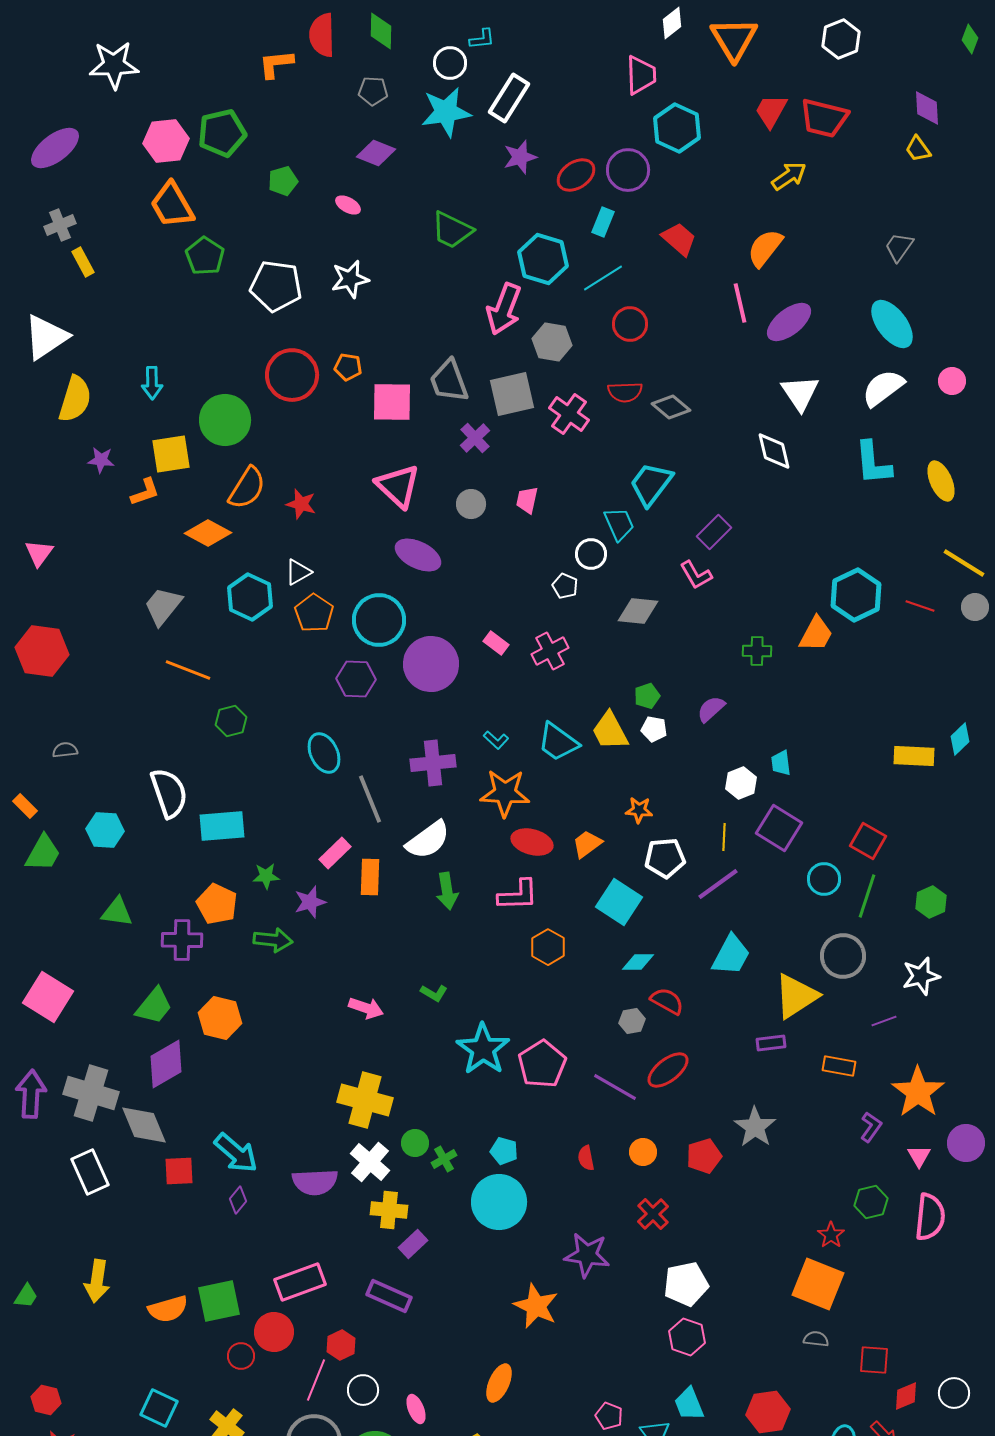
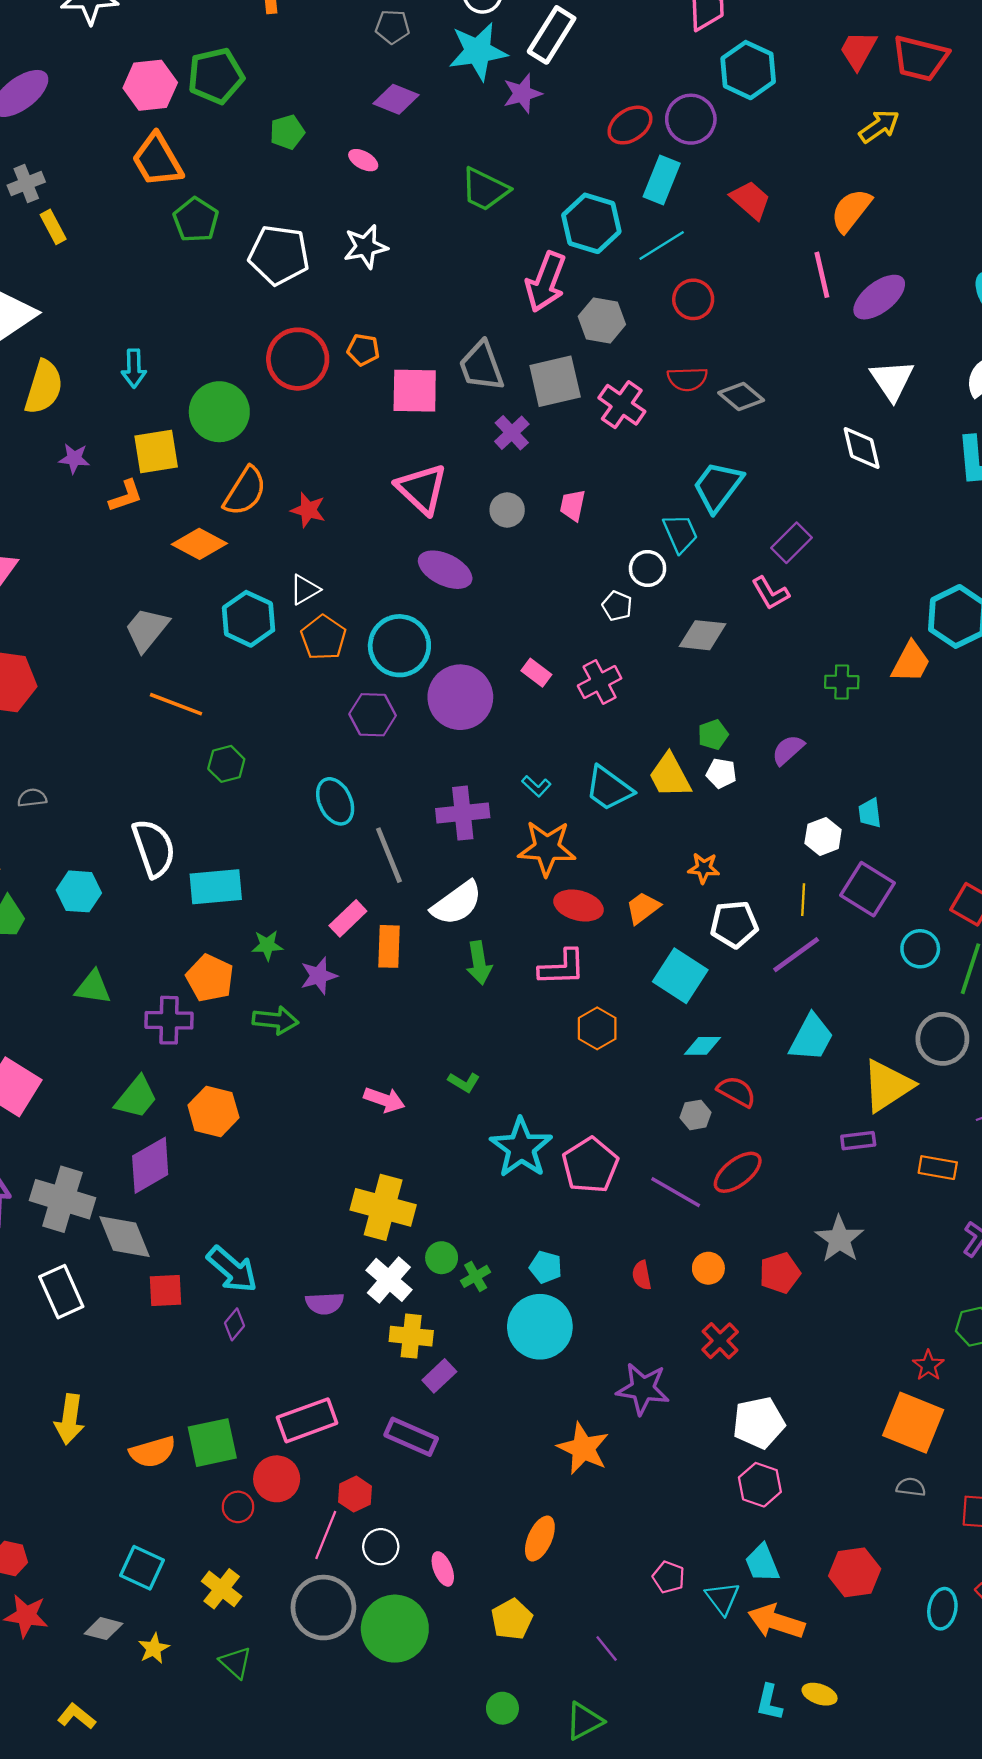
purple star: (520, 157) -> (522, 93), moved
cyan rectangle: (603, 222) -> (662, 180), size x1.4
purple semicircle: (315, 1182) -> (325, 1303), size x0.7

